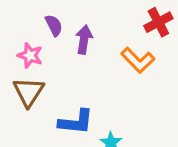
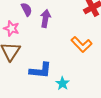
orange L-shape: (138, 60) -> (81, 44), moved

